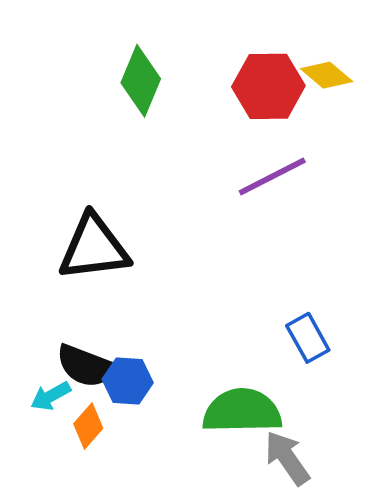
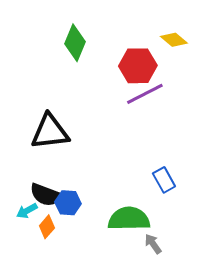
red hexagon: (268, 86) -> (138, 66), moved
gray arrow: (287, 458) -> (153, 244), size x0.7

